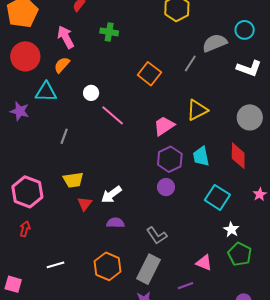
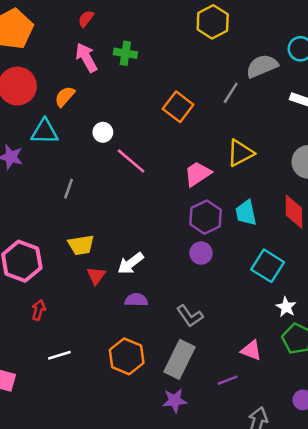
pink arrow: (66, 37) -> (86, 58), moved
red arrow: (25, 229) -> (39, 310), moved

